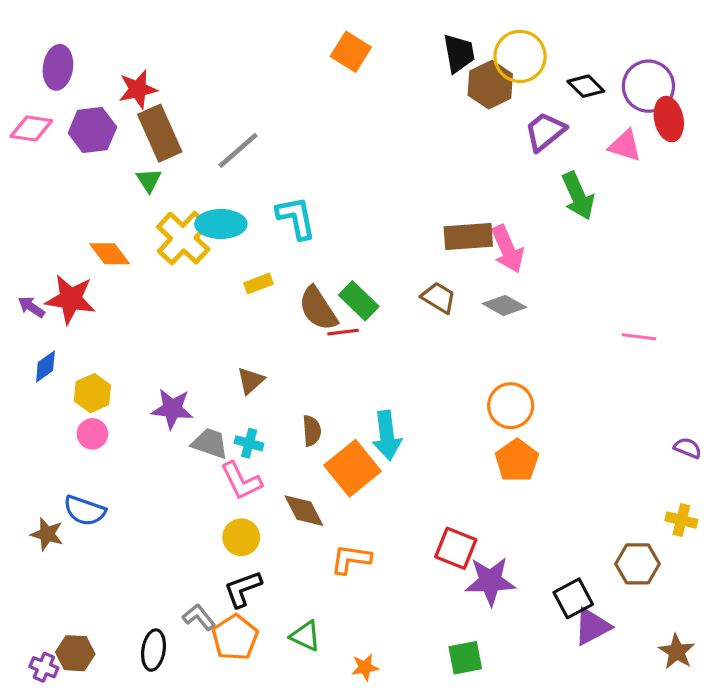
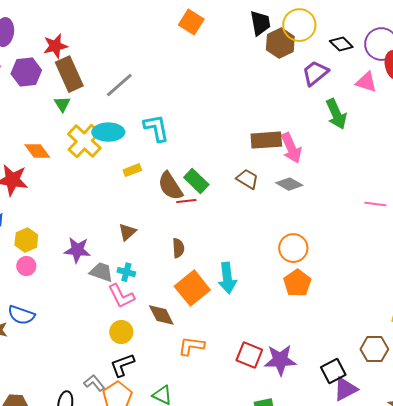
brown semicircle: (312, 431) -> (178, 248), moved
cyan arrow: (387, 435) -> (227, 278), moved
red square: (456, 548) -> (249, 355), moved

